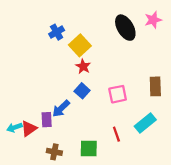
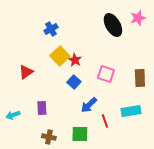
yellow square: (80, 45) -> (60, 56), moved
pink square: (118, 94) -> (106, 74), moved, turned 30
blue arrow: (61, 109) -> (89, 105), moved
cyan rectangle: (145, 123) -> (131, 111), turned 30
red triangle: (29, 129) -> (26, 72), moved

